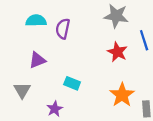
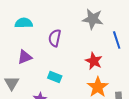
purple semicircle: (63, 29) -> (55, 38), moved
red star: (117, 52) -> (94, 61), moved

